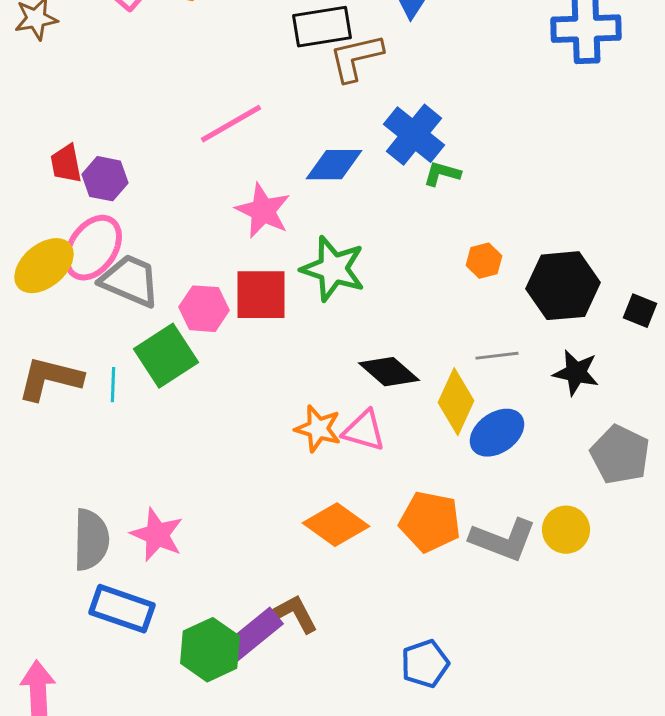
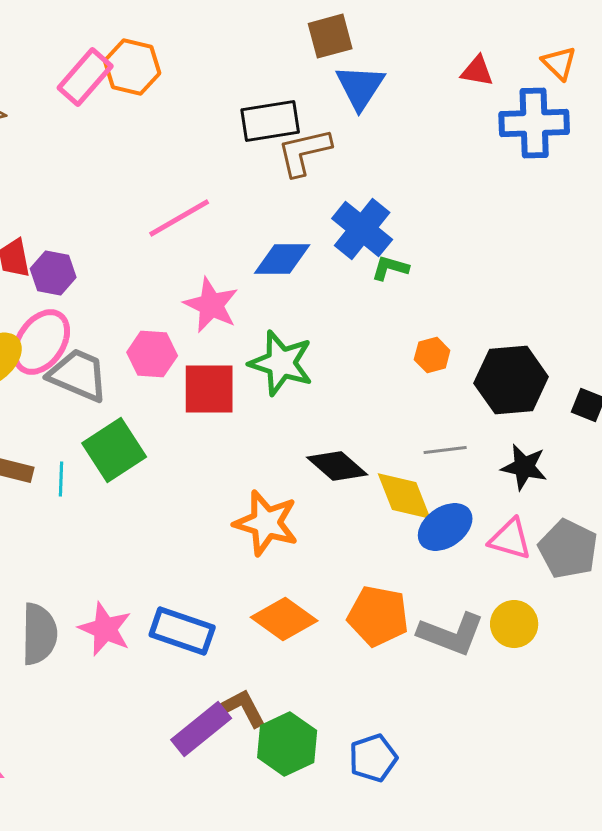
pink hexagon: (204, 309) -> (152, 354), moved
yellow diamond: (456, 402) -> (404, 496), turned -46
orange star: (318, 429) -> (266, 523), size x1.4
pink triangle: (364, 431) -> (510, 539), moved
blue rectangle: (122, 609) -> (182, 631), moved
green hexagon: (210, 650) -> (287, 744), moved

